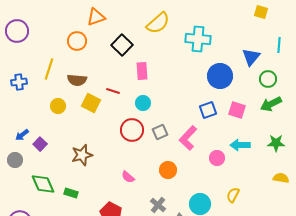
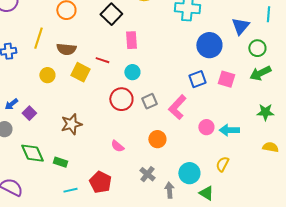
cyan arrow: (240, 145) -> (229, 130), moved

